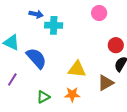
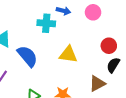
blue arrow: (36, 14) -> (63, 11), moved
yellow triangle: (77, 69) -> (68, 54), moved

